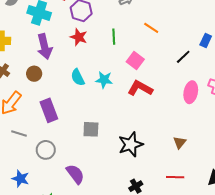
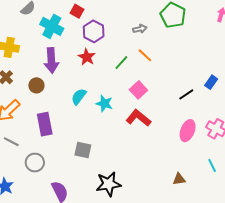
orange line: (151, 28) -> (145, 55), moved
green line: (114, 37) -> (121, 63), turned 35
cyan semicircle: (78, 77) -> (79, 97), turned 54
brown triangle: (180, 143) -> (179, 179), moved, turned 32
black star: (131, 144) -> (108, 184), moved

